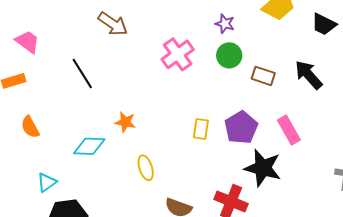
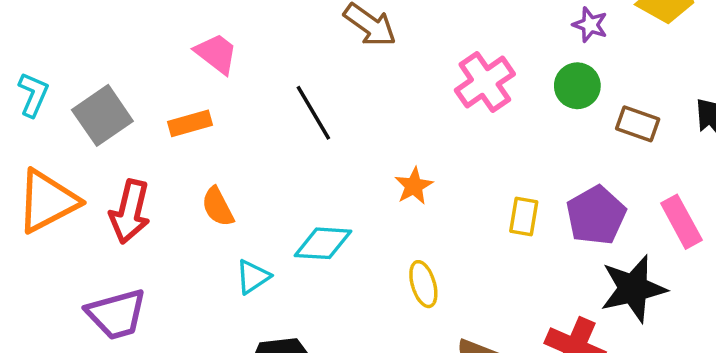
purple star: (225, 24) -> (590, 25), moved
orange star: (125, 122) -> (414, 186), moved, turned 30
black star: (263, 168) -> (633, 289), turned -30
cyan triangle: (47, 182) -> (253, 277), moved

